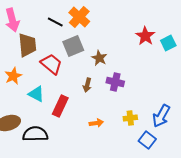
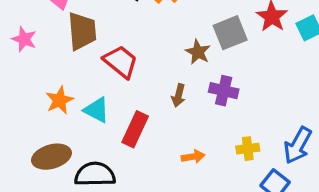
gray square: (73, 46) -> (230, 33), moved
orange star: (13, 76) -> (60, 100), moved

